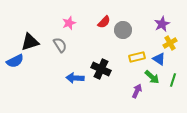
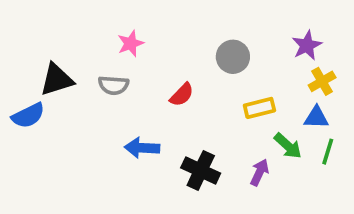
red semicircle: (104, 22) -> (182, 95), moved
gray semicircle: (60, 45) -> (114, 85), turned 126
blue triangle: (159, 59) -> (316, 117), moved, turned -32
black cross: (101, 69) -> (201, 170), moved

